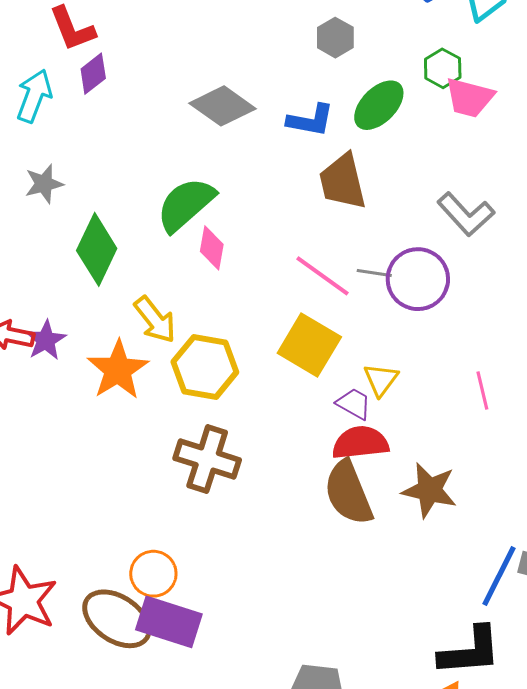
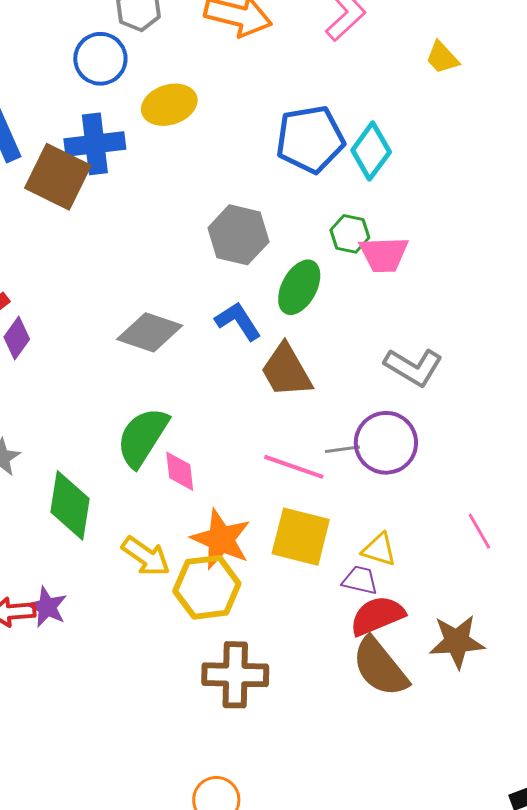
gray hexagon: (335, 38) -> (238, 235), size x1.5
blue L-shape: (311, 120) -> (238, 321), turned -117
orange star: (118, 370) -> (221, 539), moved
yellow triangle: (381, 380) -> (379, 550), turned -33

